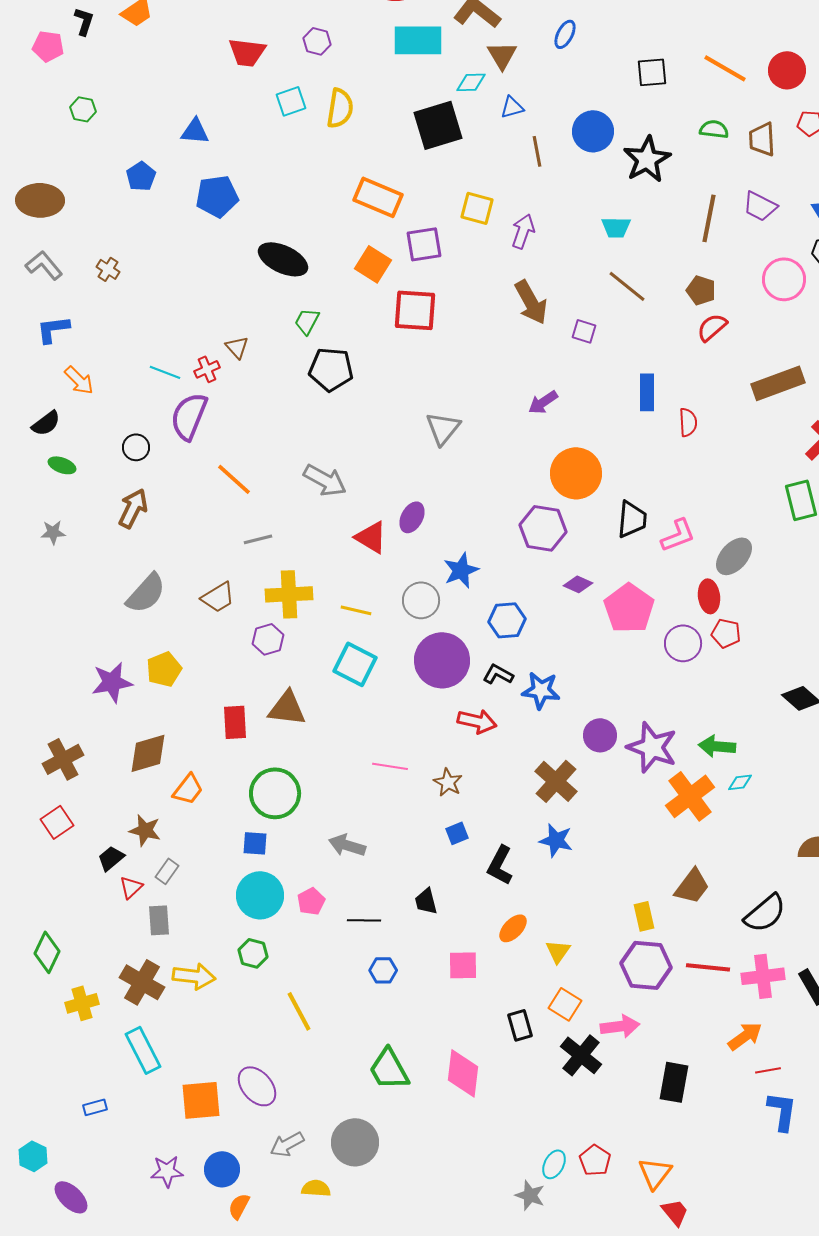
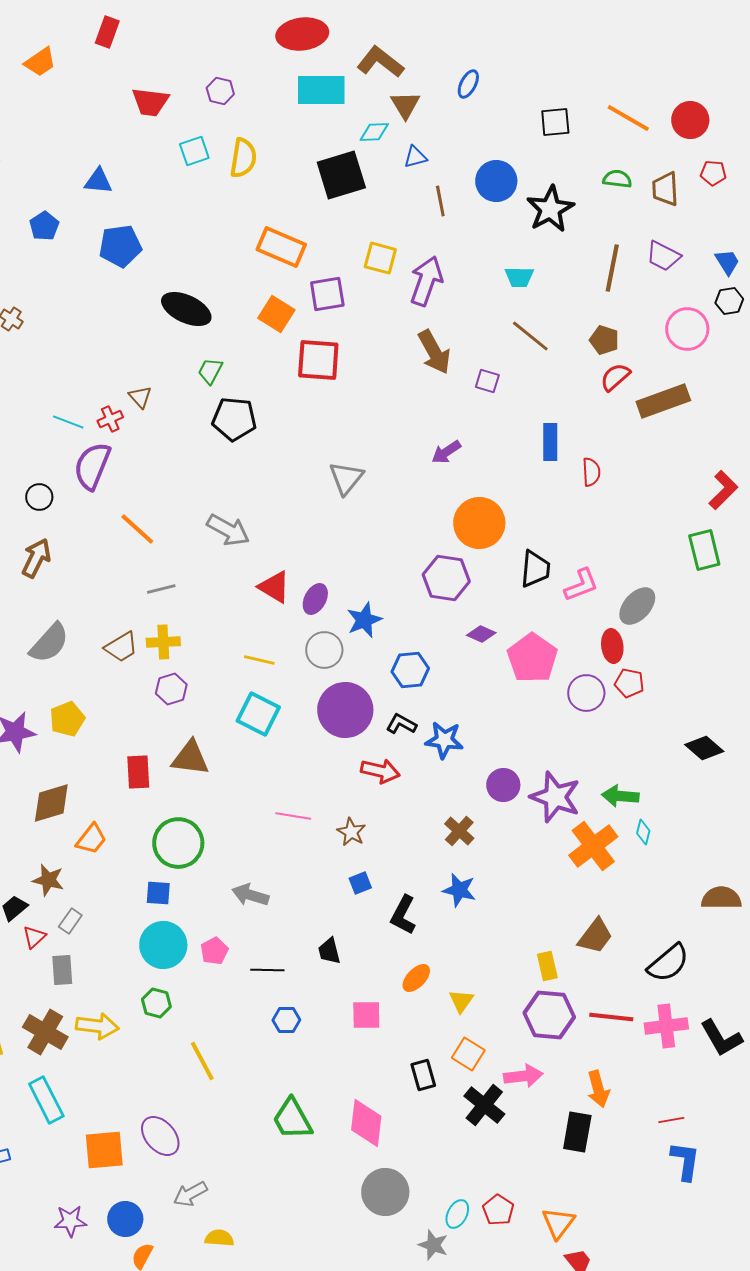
purple arrow: (523, 231) -> (426, 281), size x1.4
brown rectangle: (778, 383) -> (663, 401), moved
purple ellipse: (412, 517) -> (315, 599), moved
yellow cross: (289, 594) -> (163, 642), moved, size x0.7
brown cross: (556, 781) -> (459, 831), size x0.7
cyan diamond: (740, 782) -> (643, 832), turned -70
orange arrow: (745, 1036) -> (598, 1089), moved, turned 111
gray circle: (355, 1142) -> (385, 1192), moved

